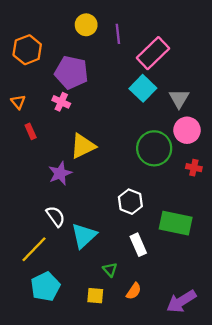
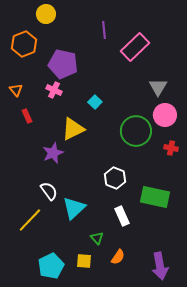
yellow circle: (86, 25) -> (46, 14), moved
cyan square: (143, 88) -> (95, 102), moved, size x0.6
cyan pentagon: (45, 287) -> (51, 266), moved
purple arrow: (181, 301) -> (160, 266), turned -68

